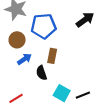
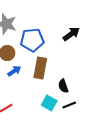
brown rectangle: (52, 56) -> (40, 68), size x1.5
black semicircle: (41, 73) -> (63, 86), moved

